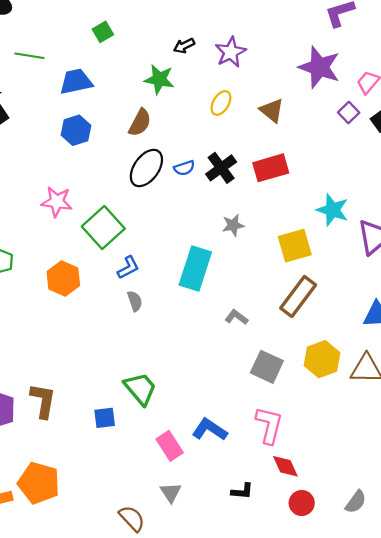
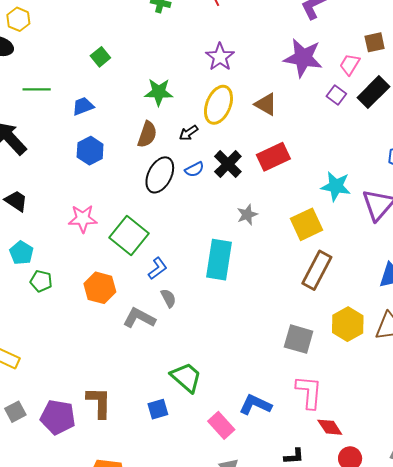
black arrow: (184, 46) -> (189, 133), moved
blue trapezoid: (76, 82) -> (83, 106), size x0.7
yellow ellipse: (221, 103) -> (218, 105), size x1.6
gray L-shape: (236, 317) -> (139, 318), moved, size x1.5

